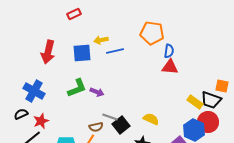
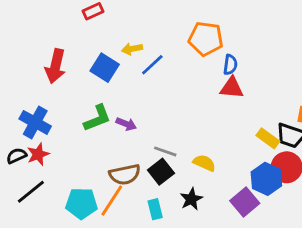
blue line: (115, 51) -> (152, 65), turned -30
blue square: (82, 53) -> (105, 68), turned 36
gray line: (110, 117) -> (165, 151), moved
red star: (41, 121) -> (38, 154), moved
brown semicircle: (96, 127) -> (125, 175), size x1.5

